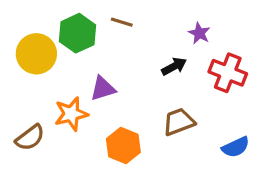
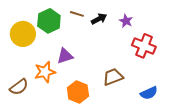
black arrow: (174, 66) -> (99, 19), moved

